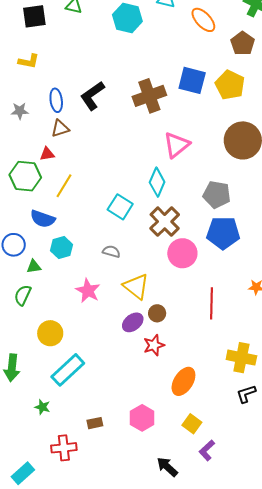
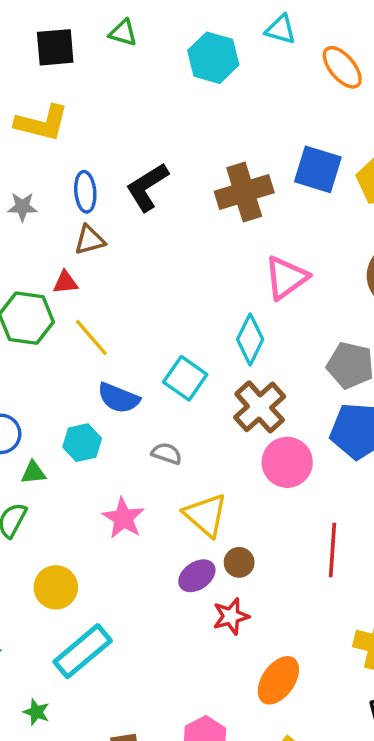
yellow L-shape: (29, 61) -> (42, 123), size x1.5
yellow line: (64, 186) -> (91, 338), turned -75
blue semicircle: (43, 219) -> (118, 398), moved

